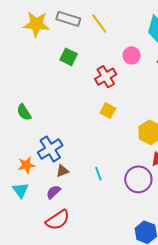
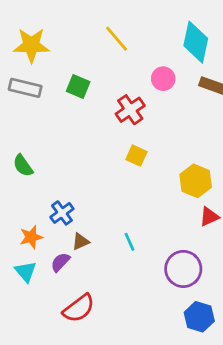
gray rectangle: (68, 19) -> (25, 88), moved
blue cross: (50, 149) -> (62, 213), size x0.7
purple circle: (138, 179) -> (183, 269), moved
purple semicircle: (54, 192) -> (60, 262), moved

